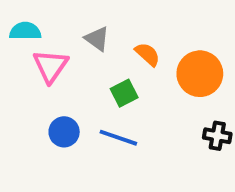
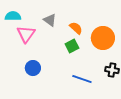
green square: (124, 93) -> (72, 46), moved
blue line: (118, 138) -> (82, 79), moved

